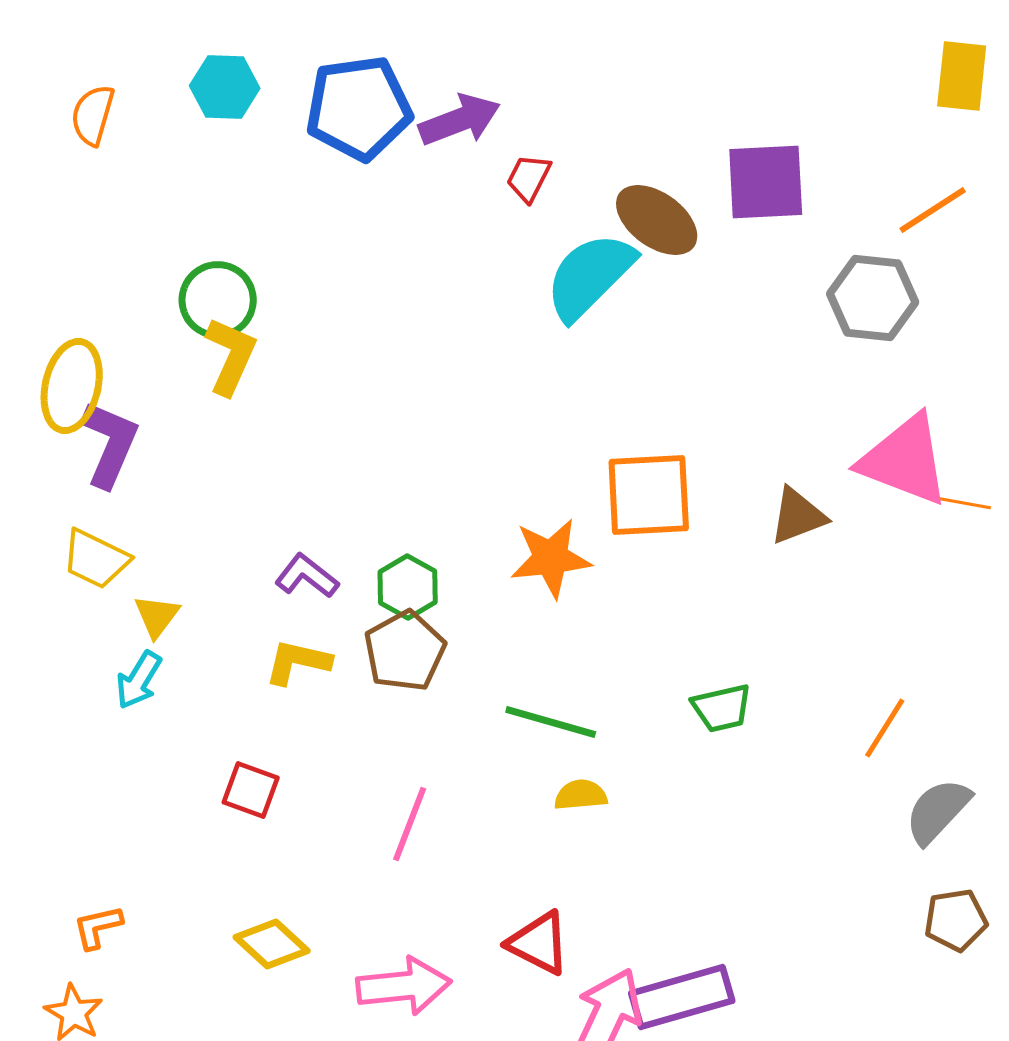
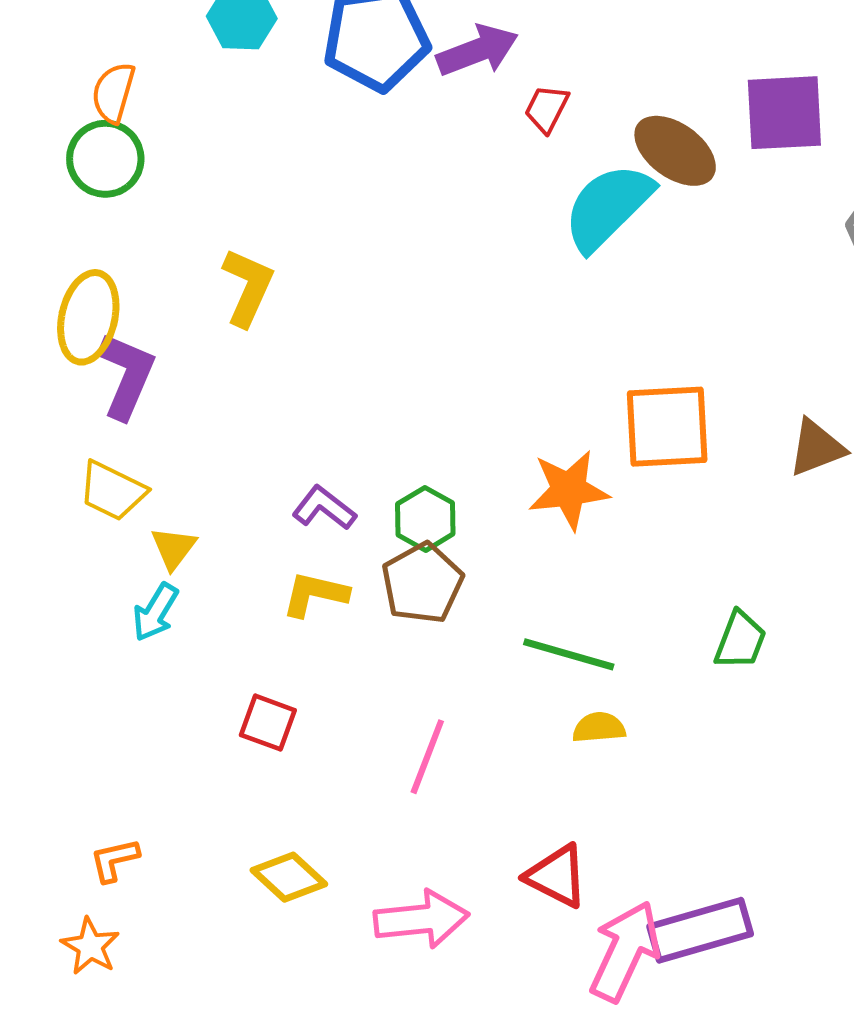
orange semicircle: (93, 115) -> (113, 93), moved
green circle: (218, 300) -> (105, 159), moved
green trapezoid: (722, 708) -> (740, 640), turned -56

